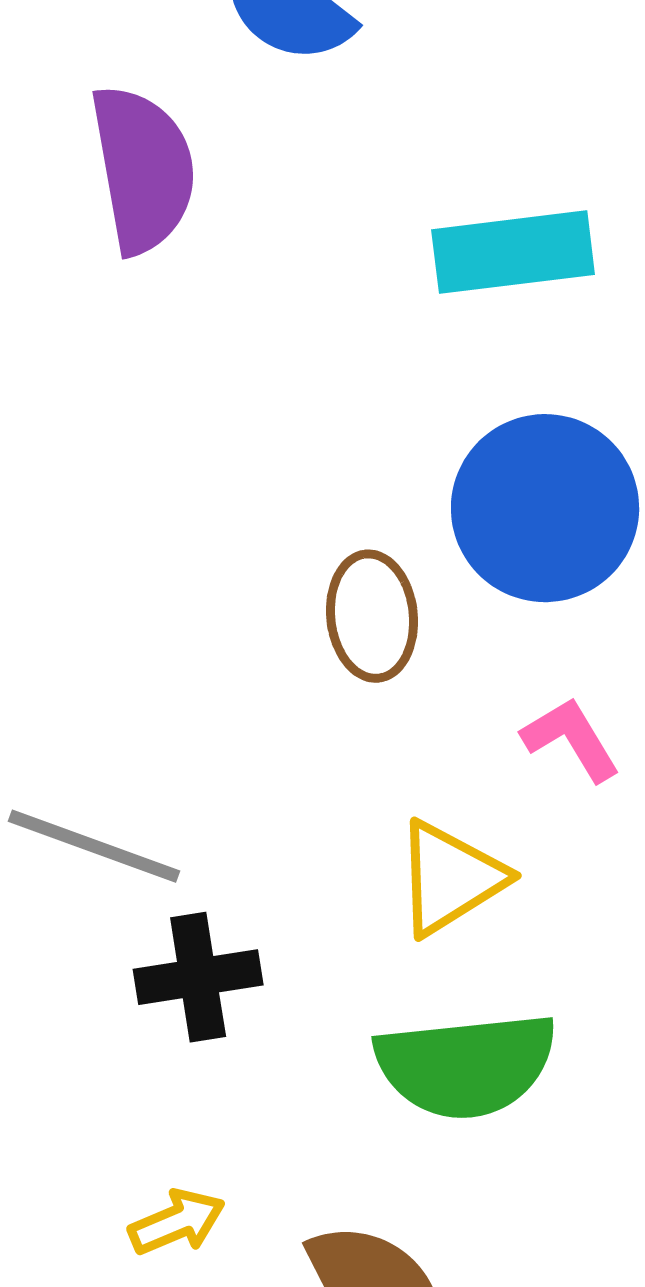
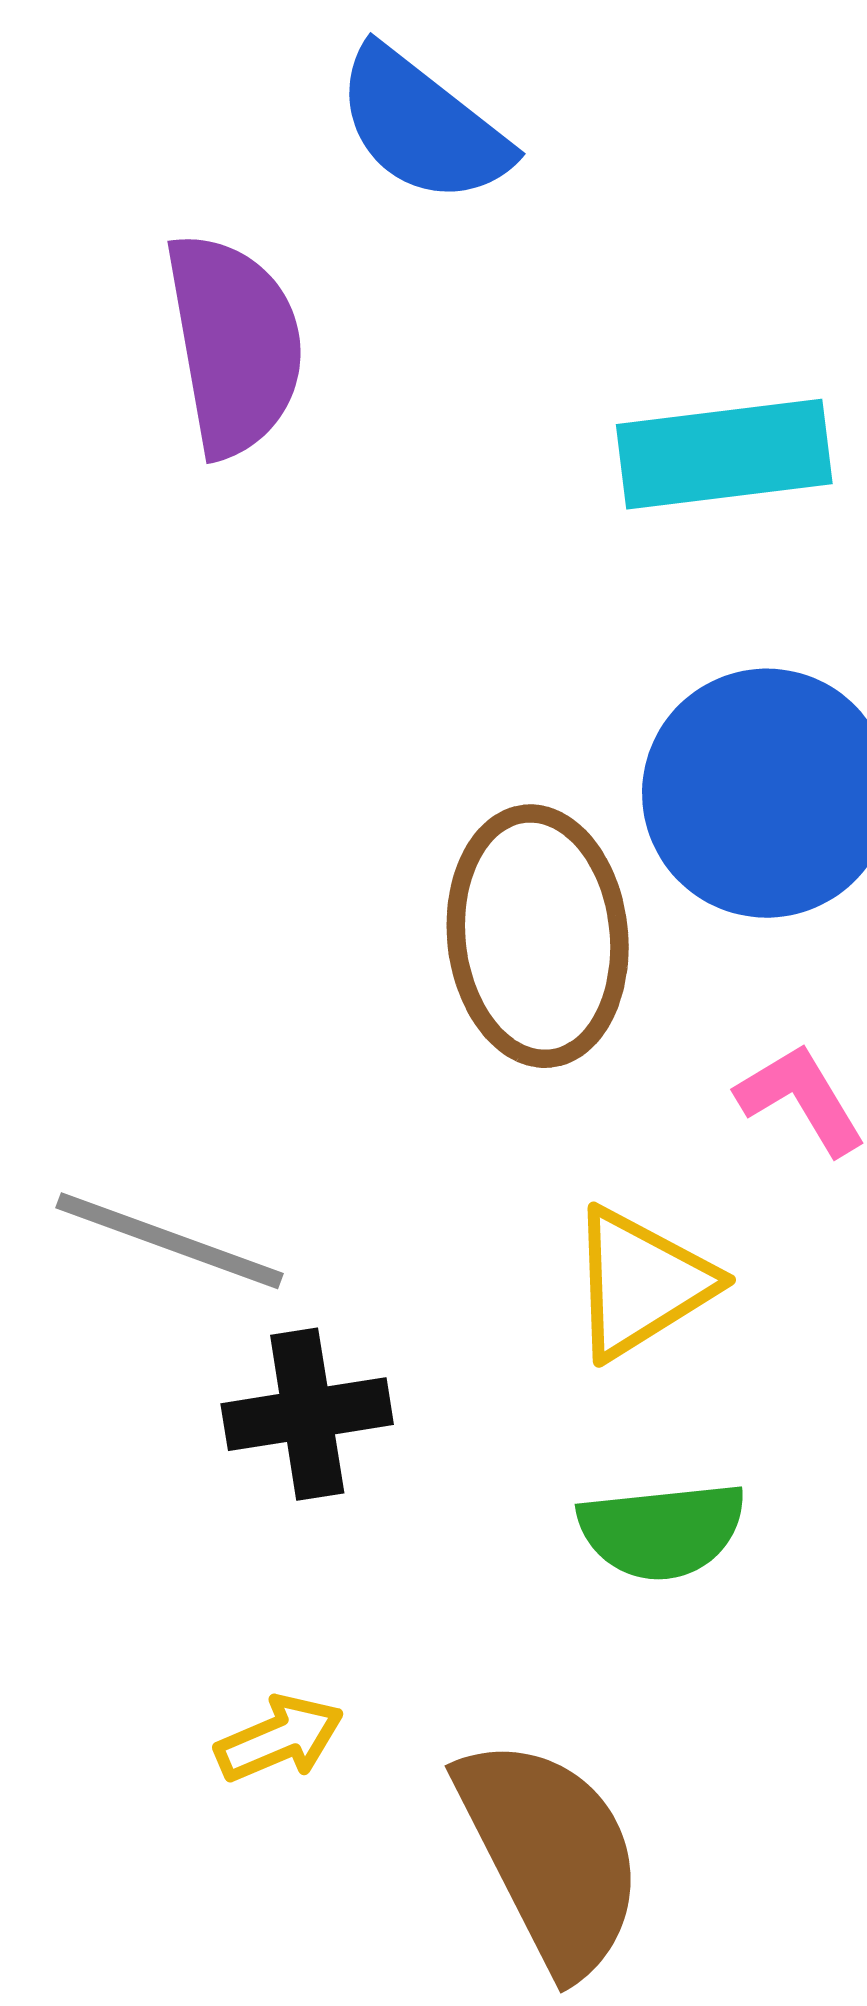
brown ellipse: (372, 616) -> (538, 936), size x1.5
green semicircle: (466, 1065) -> (662, 1531), size x0.7

